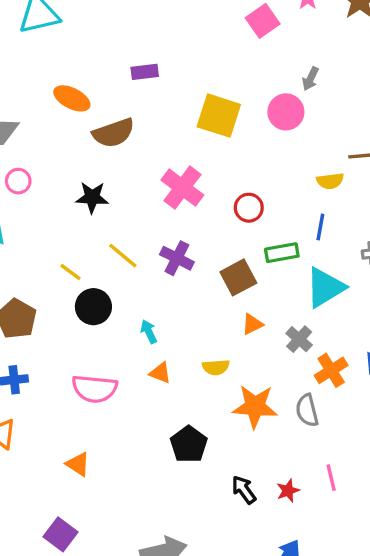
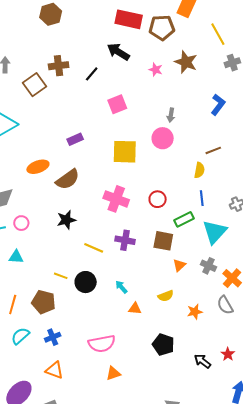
pink square: (263, 21) -> (117, 104), moved, turned 30
orange ellipse: (72, 98) -> (38, 167), turned -30
yellow semicircle: (330, 181) -> (199, 170), turned -56
yellow line: (71, 272) -> (61, 276), moved
brown square: (238, 277) -> (163, 241), turned -35
pink semicircle: (94, 389) -> (102, 344), moved
orange star: (255, 406) -> (195, 312), size x0.6
orange triangle: (78, 464) -> (113, 373), moved, turned -35

